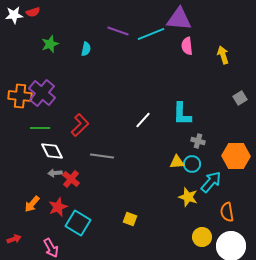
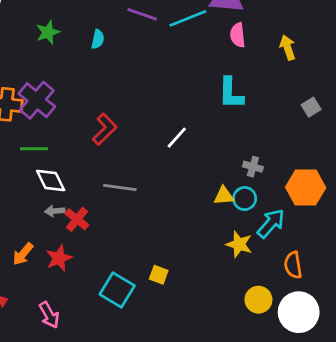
cyan L-shape: (182, 114) -> (231, 93), moved
red L-shape: (80, 125) -> (105, 129), moved
cyan square: (78, 223) -> (117, 290), moved

